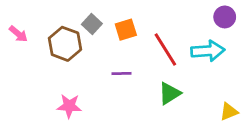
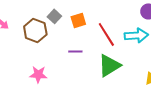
green triangle: (170, 93) -> (109, 65), size x1.4

